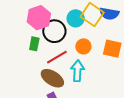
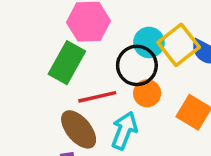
black circle: (54, 31) -> (137, 65), moved
green rectangle: (34, 44) -> (67, 63), size x1.6

